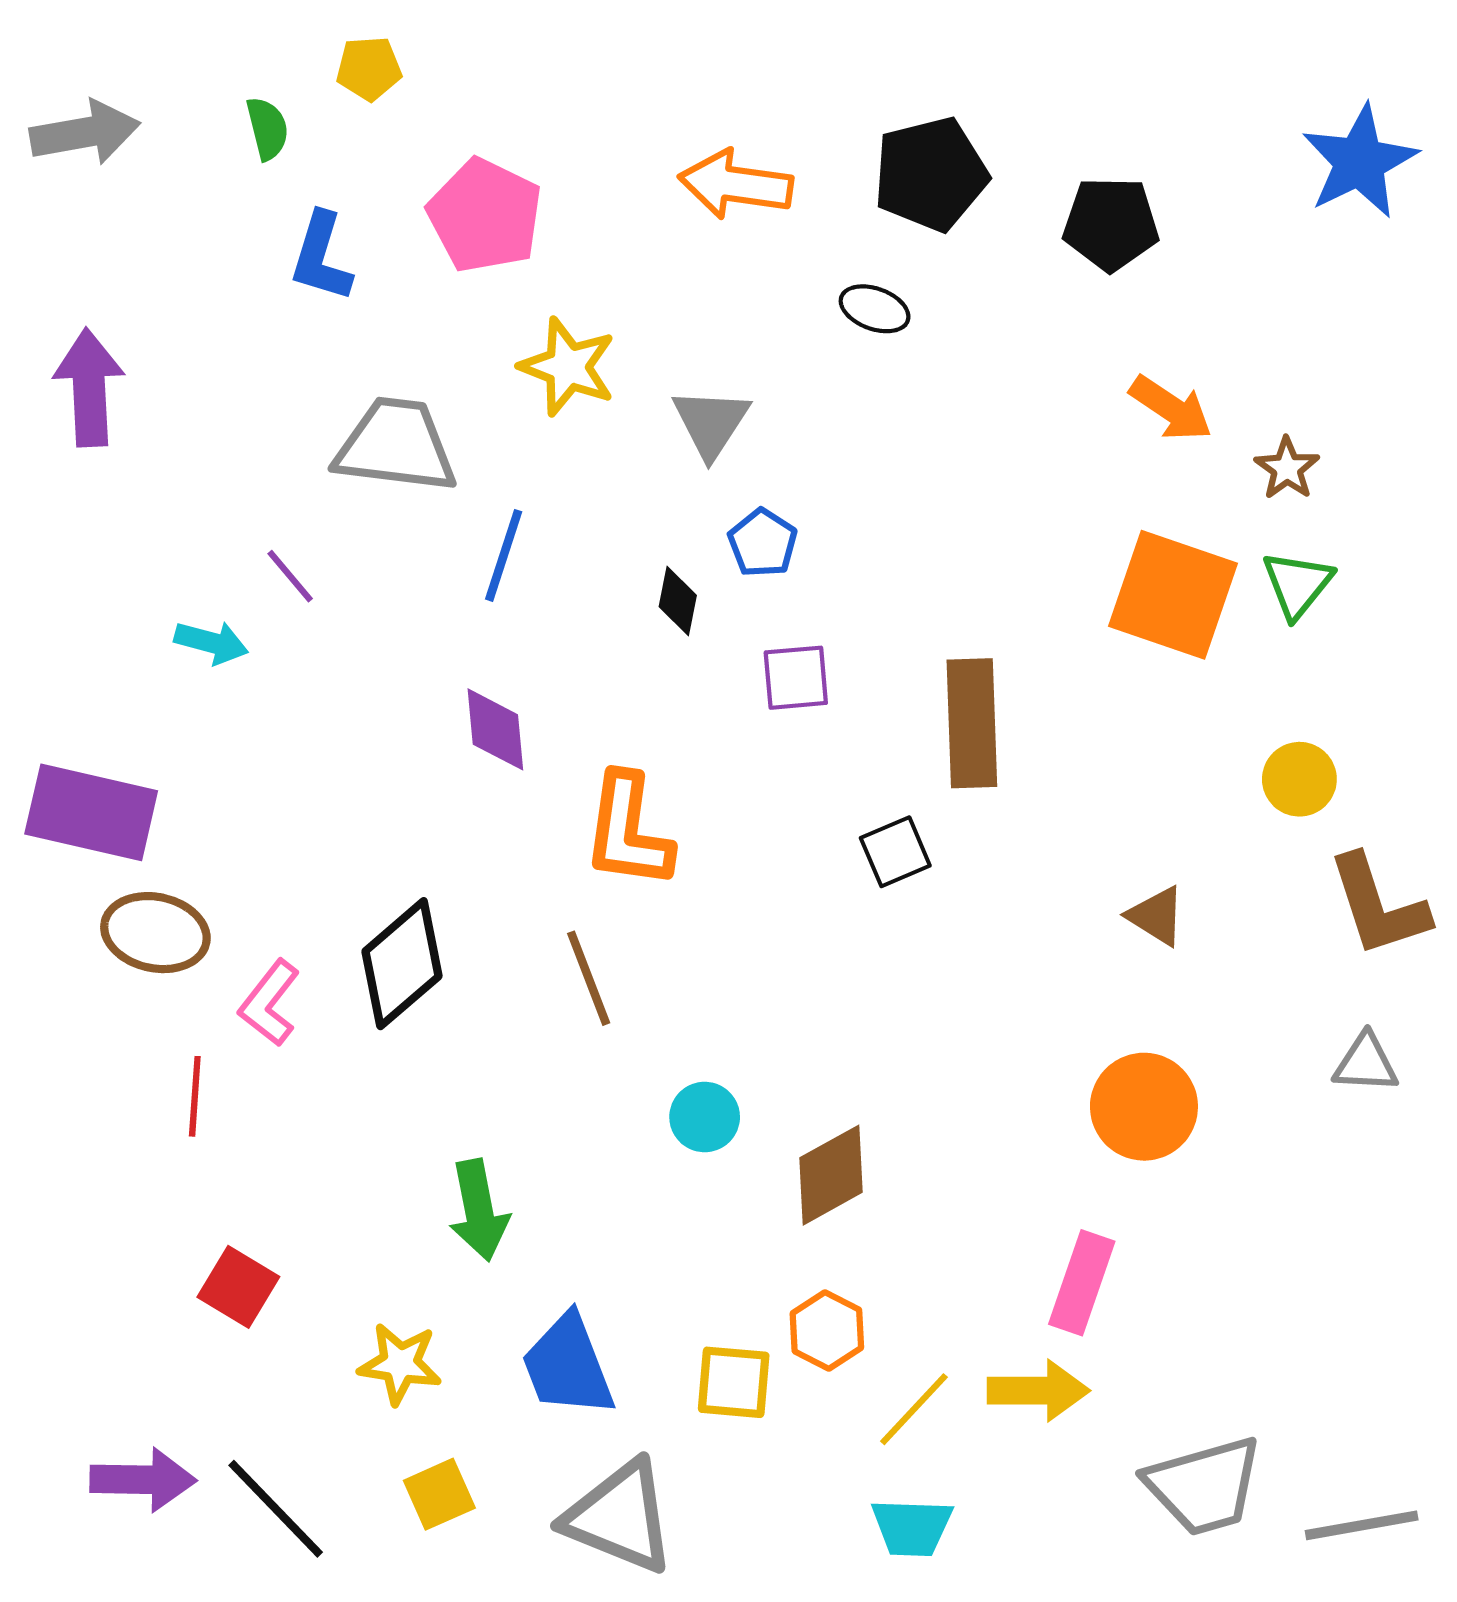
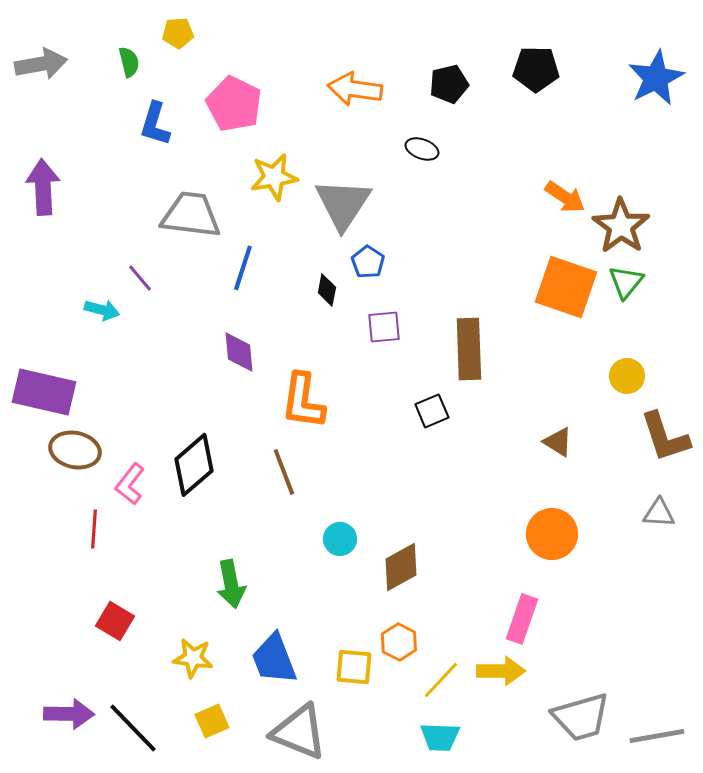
black pentagon: (931, 174) -> (449, 84), size x0.7
black pentagon: (1111, 224) -> (536, 69), moved
yellow star: (568, 367) -> (274, 177), turned -30
gray triangle: (711, 423) -> (343, 204), size x1.5
brown star: (1287, 468) -> (621, 226), size x1.8

